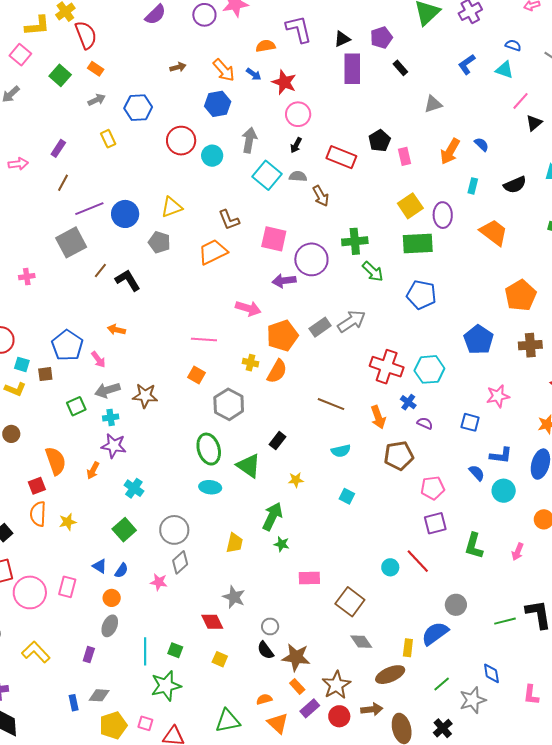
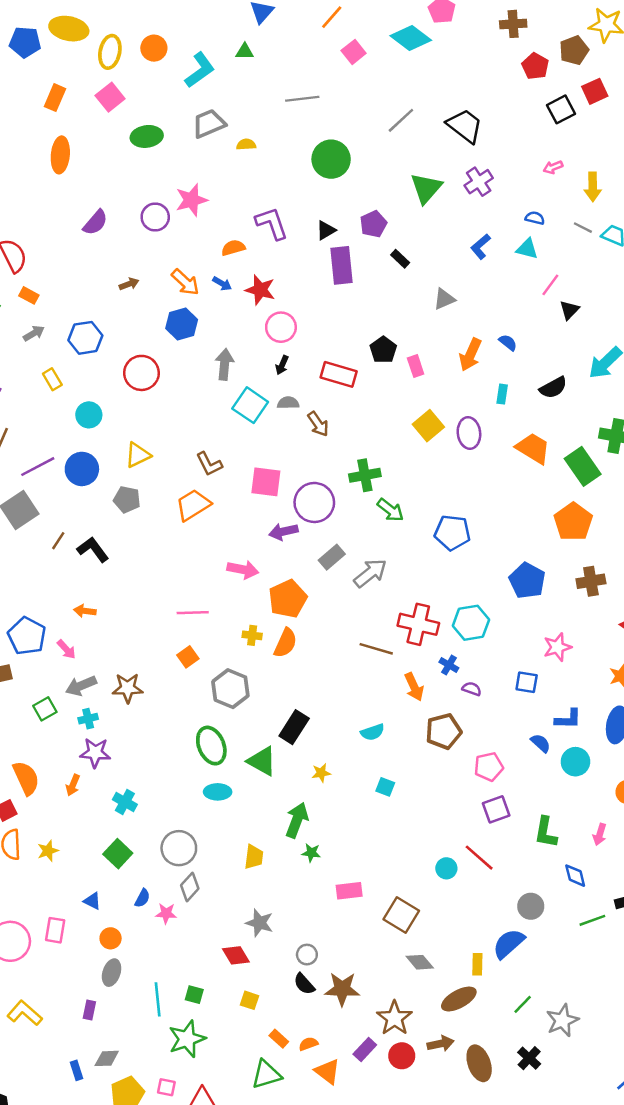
cyan circle: (212, 156) -> (89, 415), moved
green rectangle: (418, 243) -> (583, 466), moved, turned 64
gray rectangle: (320, 327) -> (332, 557), moved
orange square: (197, 375) -> (188, 657), turned 30
brown line: (331, 404) -> (376, 649), moved
black rectangle: (277, 441) -> (294, 727), size x1.5
blue semicircle: (121, 571) -> (142, 898), moved
blue diamond: (491, 673) -> (575, 876), moved
orange rectangle: (297, 686) -> (279, 1039), moved

